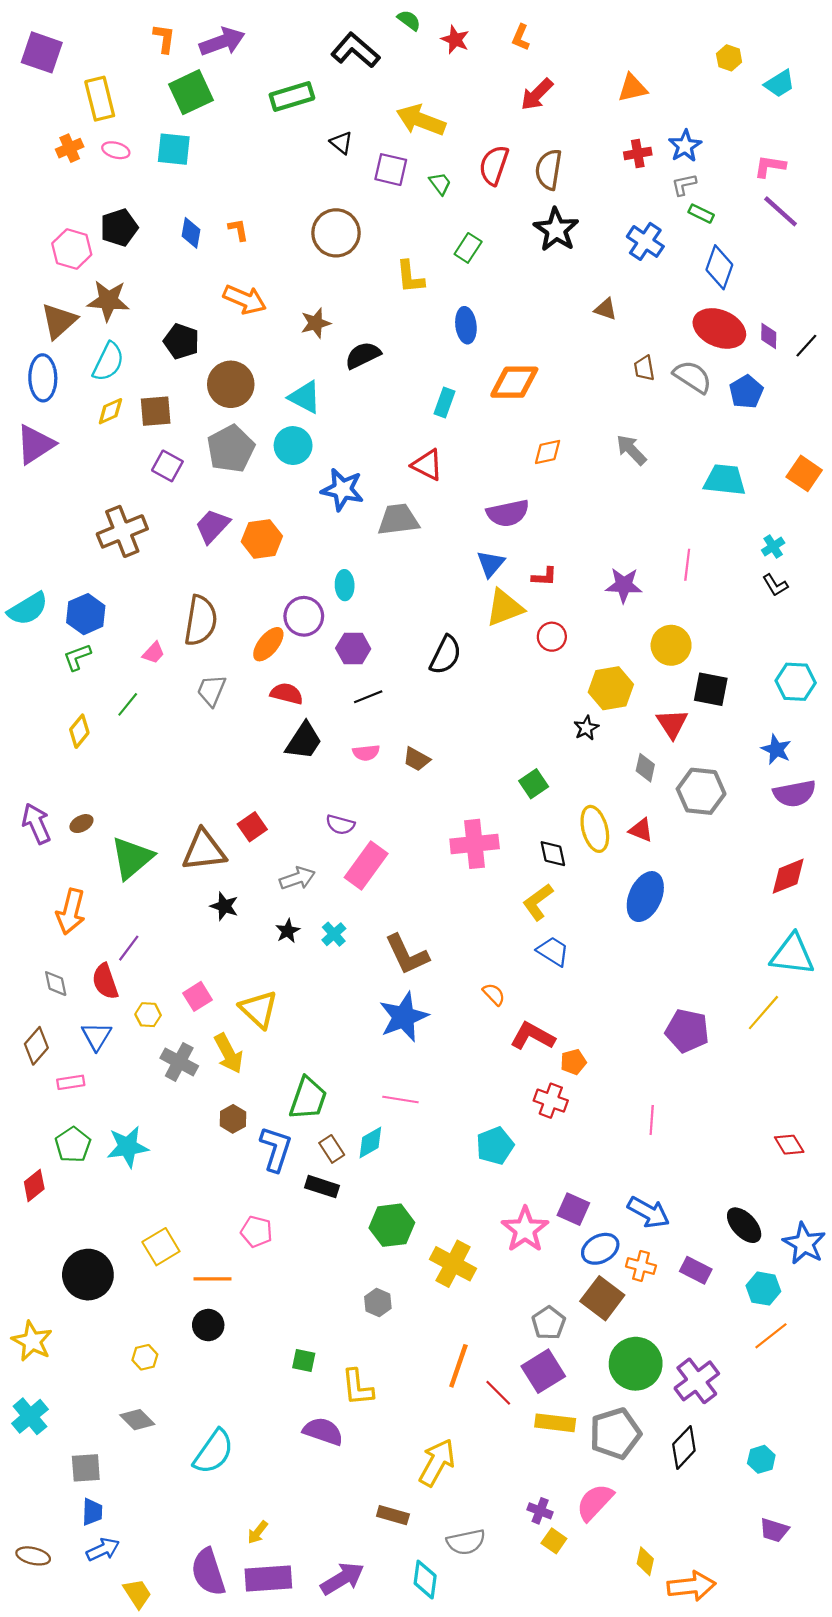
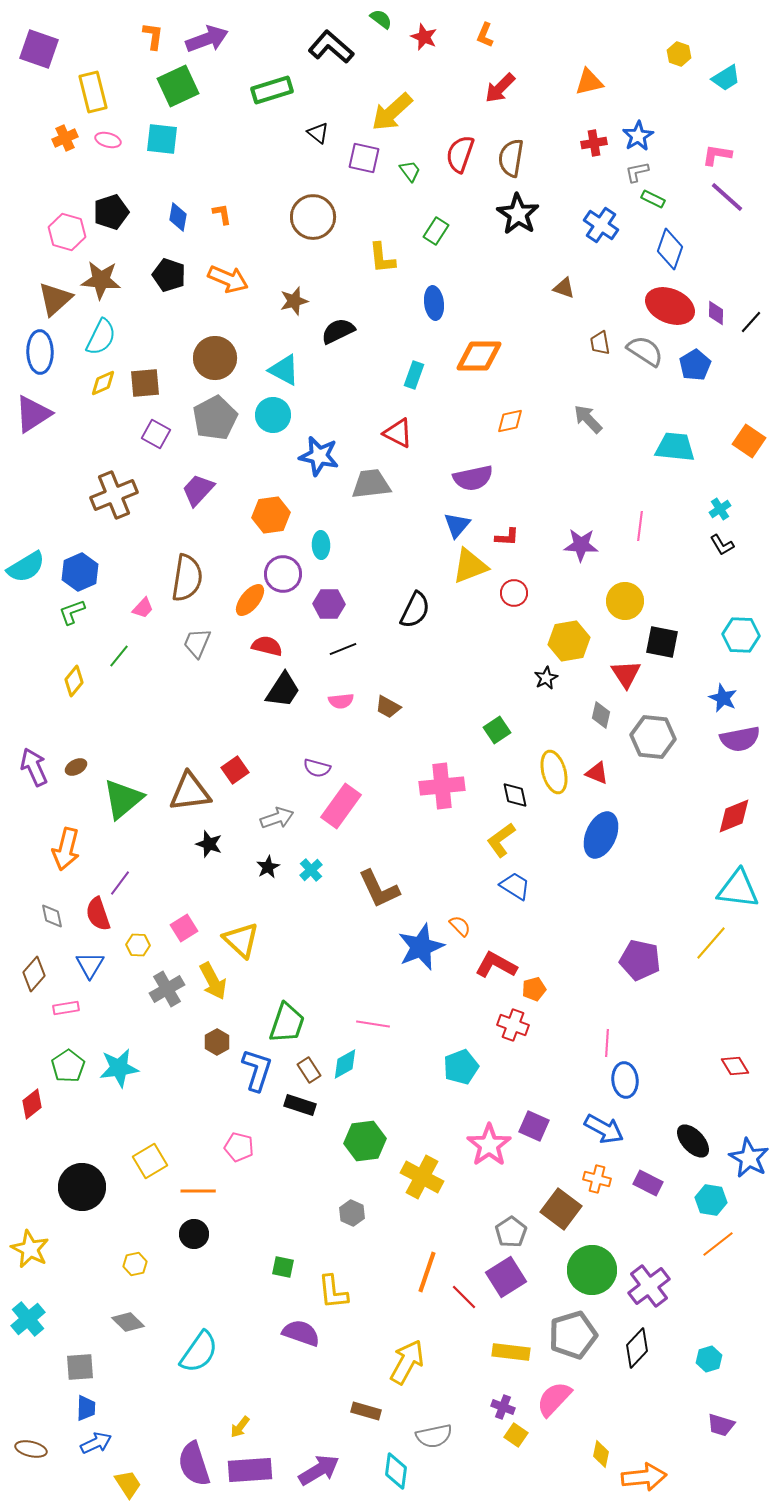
yellow arrow: (421, 120) -> (392, 112), turned -63
black pentagon: (181, 341) -> (169, 275), moved
orange hexagon: (262, 539) -> (271, 515), moved
blue star: (404, 1017) -> (421, 947), moved
gray cross: (179, 1062) -> (167, 989), turned 32
blue ellipse: (600, 1249) -> (625, 1080), moved, turned -68
yellow rectangle: (555, 1423) -> (511, 1352), moved

